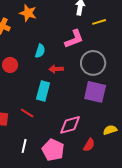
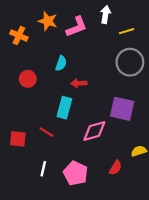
pink L-shape: (74, 39) -> (77, 27), moved
gray circle: (93, 63) -> (130, 62), moved
pink diamond: (70, 125) -> (94, 131), moved

